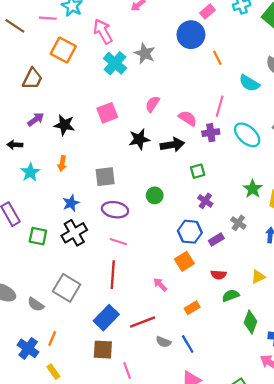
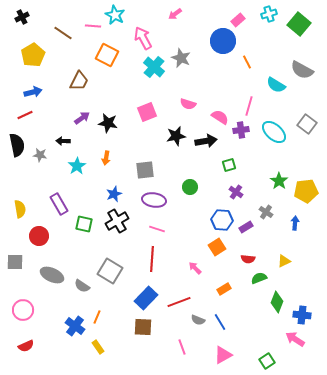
pink semicircle: (152, 104) -> (188, 104), turned -105
pink line: (127, 370) -> (182, 347), moved

